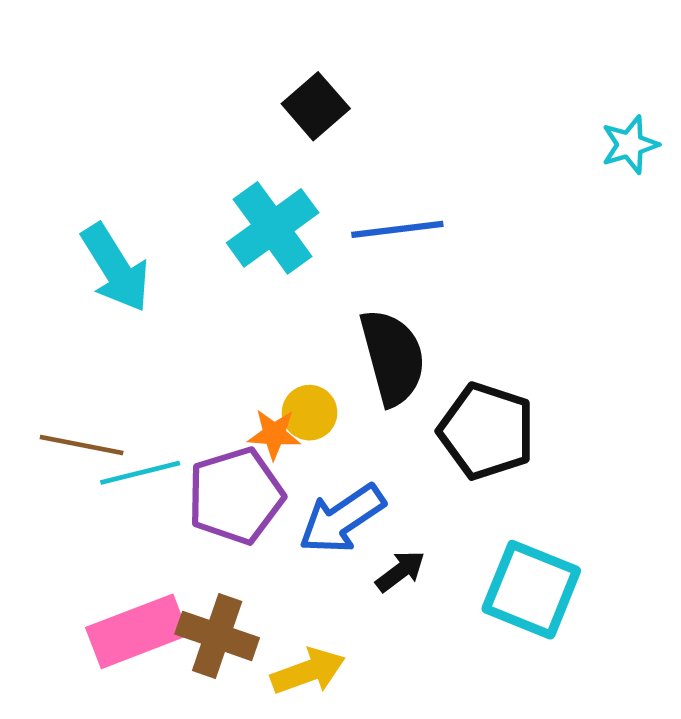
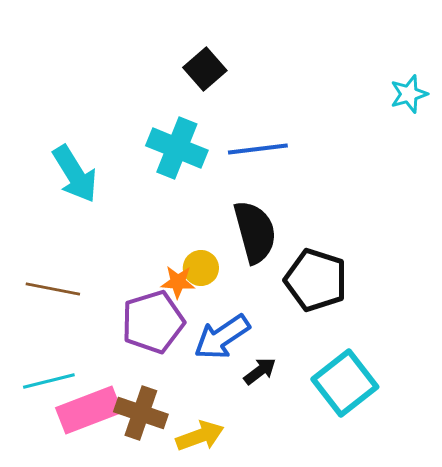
cyan cross: (273, 228) -> (177, 148), turned -32
cyan line: (140, 473) -> (49, 381), moved
cyan square: (531, 590) -> (345, 383), turned 30

